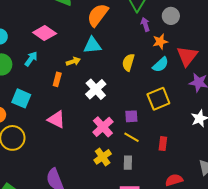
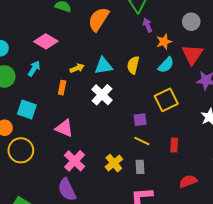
gray circle: (171, 16) -> (191, 22), moved
cyan triangle: (92, 45) -> (103, 66), moved
pink cross: (103, 127) -> (75, 161), moved

